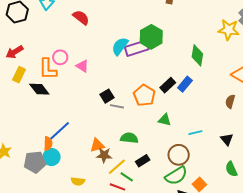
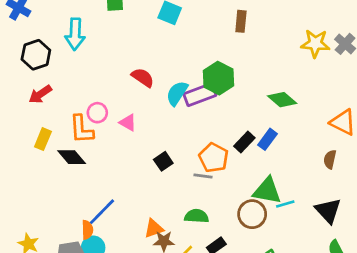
red semicircle: (81, 17) -> (143, 78), moved
yellow star: (229, 30) -> (315, 43), moved
red arrow: (15, 52) -> (40, 94), moved
green diamond: (197, 55) -> (282, 100), turned -55
gray line: (117, 106) -> (203, 176), moved
green triangle: (165, 120) -> (267, 191), moved, size x1.6
black triangle: (227, 139) -> (328, 211), size x1.5
brown circle: (179, 155) -> (252, 214), moved

